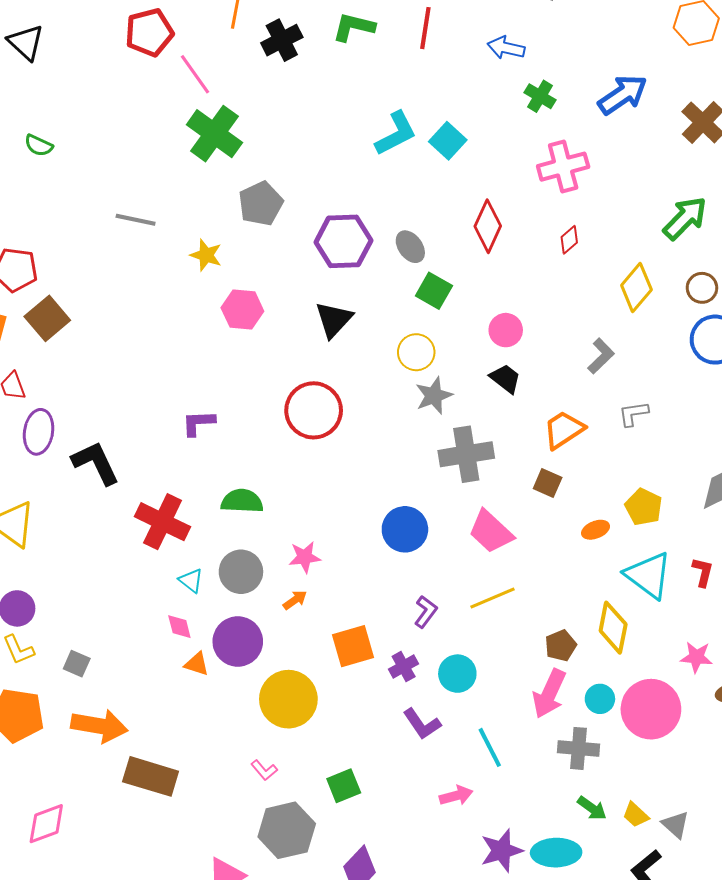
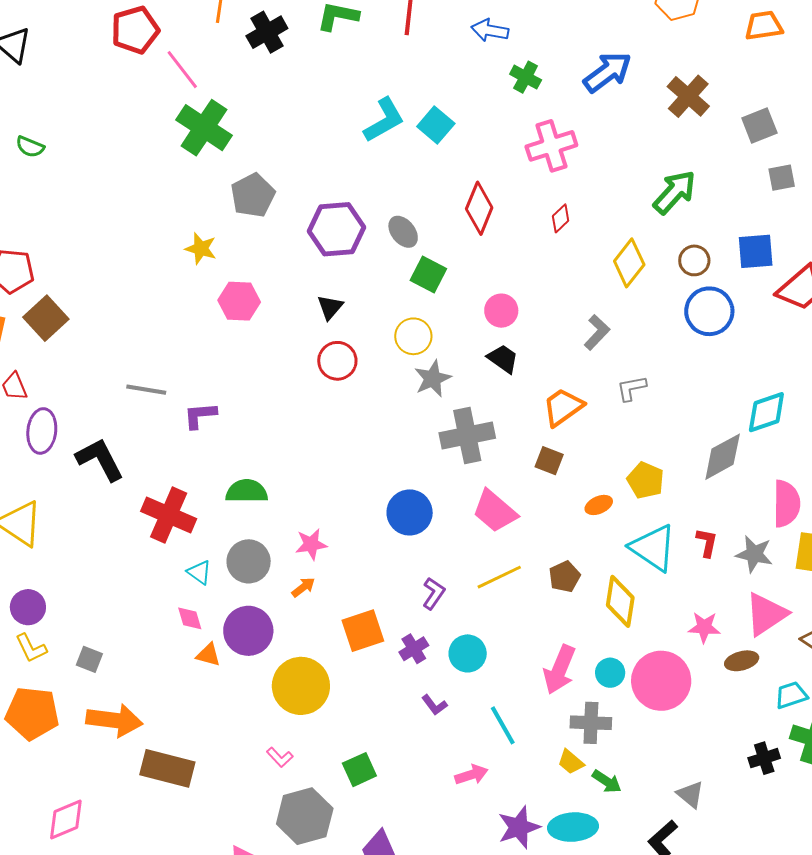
gray line: (136, 220) -> (146, 390), moved
black triangle: (334, 320) -> (330, 307), size x0.7
red circle: (314, 410) -> (337, 361), moved, size x0.7
brown pentagon: (561, 646) -> (565, 577), moved
purple L-shape: (422, 724) -> (434, 705), size x0.7
yellow trapezoid: (636, 815) -> (571, 762), moved

